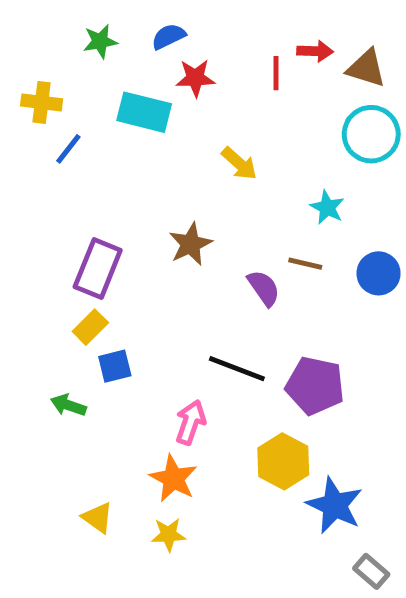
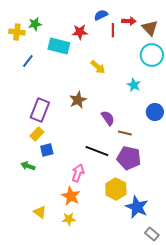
blue semicircle: (168, 36) -> (101, 15), moved
green star: (100, 41) -> (35, 24), moved
brown triangle: (366, 68) -> (150, 28), turned 30
yellow cross: (42, 102) -> (17, 32), moved
brown line: (305, 264) -> (125, 133), moved

